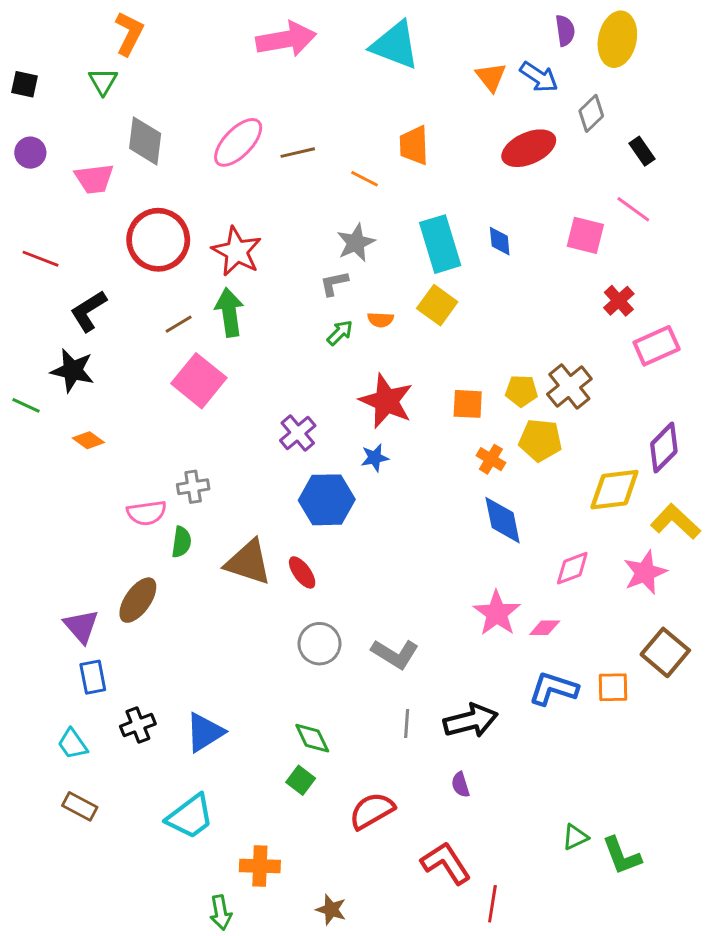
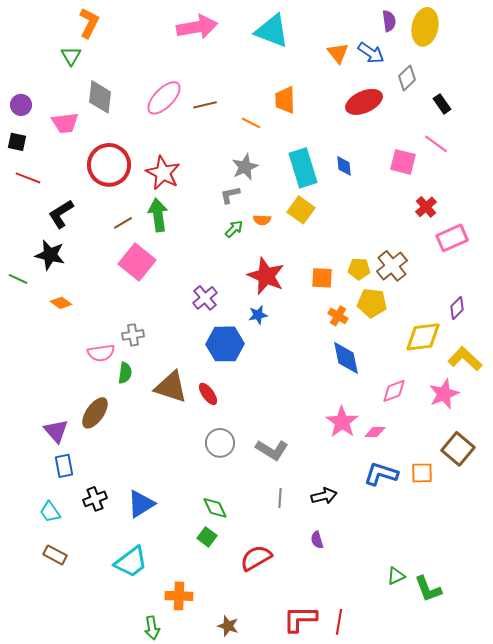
black square: (25, 84) -> (17, 142), moved
purple diamond: (664, 448) -> (457, 308), size x0.7
black arrow: (471, 721) -> (324, 496), size x0.7
red L-shape: (446, 863) -> (300, 619), moved, turned -57

